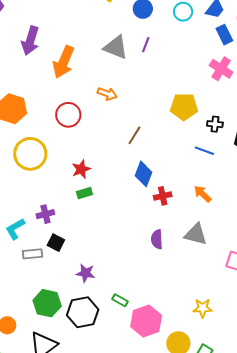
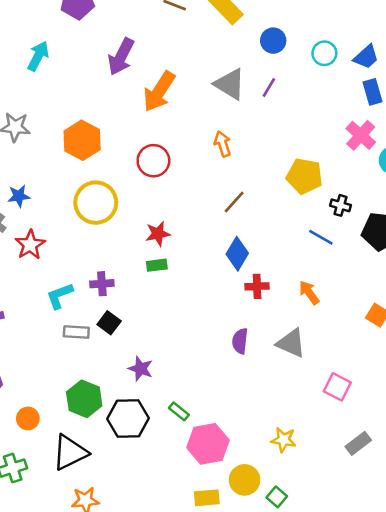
orange arrow: (107, 94) -> (223, 144), moved, turned -138

